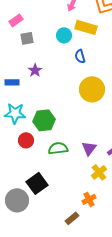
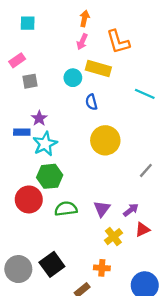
blue rectangle: (12, 82) -> (22, 132), moved
cyan star: (15, 113) -> (45, 144), moved, turned -30
red circle: (26, 140) -> (29, 199), size x1.5
black square: (37, 183) -> (52, 264), moved
orange cross: (89, 199) -> (102, 268), turned 32

